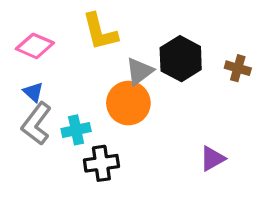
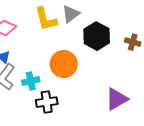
gray triangle: (139, 71) -> (71, 14), moved
purple triangle: (212, 159) -> (117, 99), size x1.4

